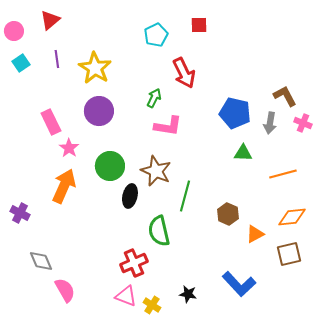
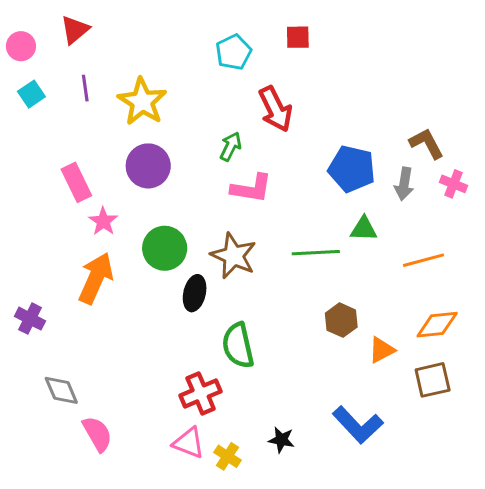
green line: (185, 196) -> (316, 253), moved, turned 72

